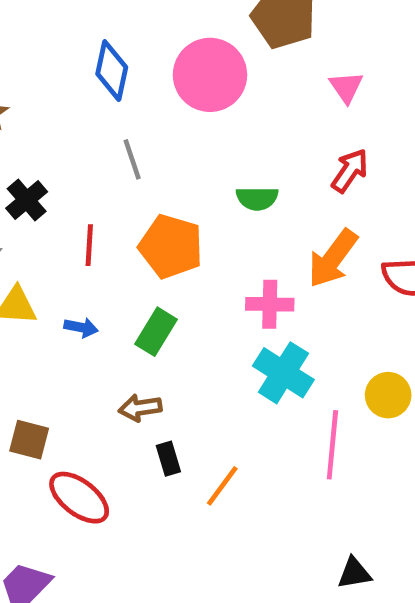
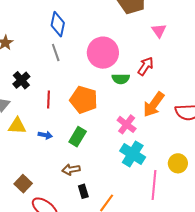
pink circle: (210, 75) -> (103, 53), moved
gray line: (132, 159) -> (56, 52), moved
red arrow: (350, 171) -> (146, 66), moved
pink cross: (270, 304) -> (127, 124), turned 36
brown square: (29, 440) -> (23, 184), turned 30

